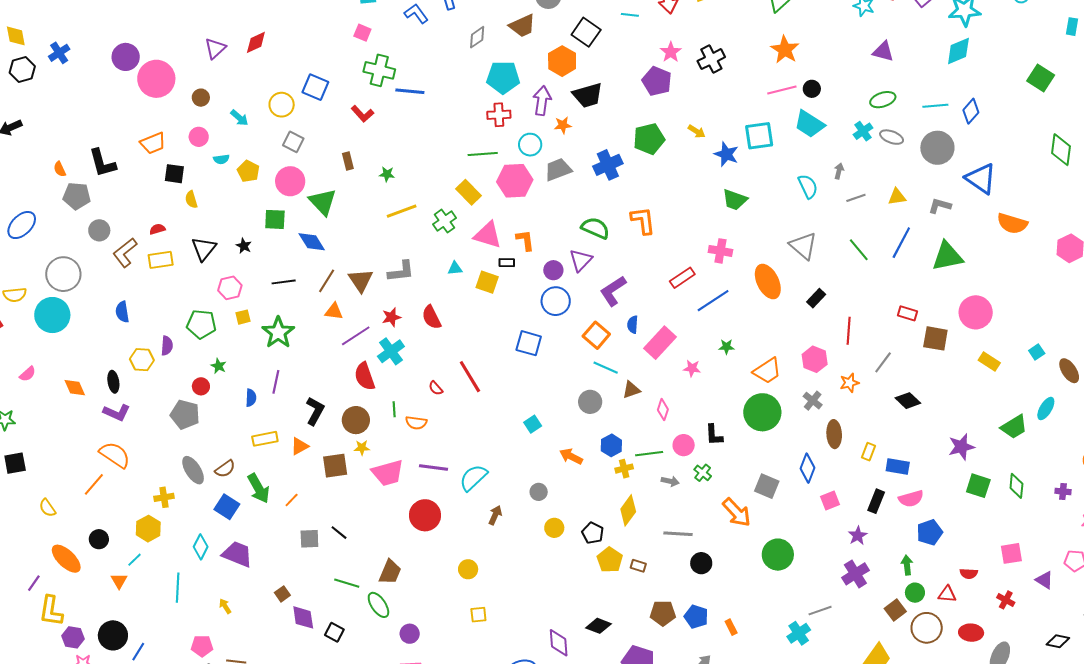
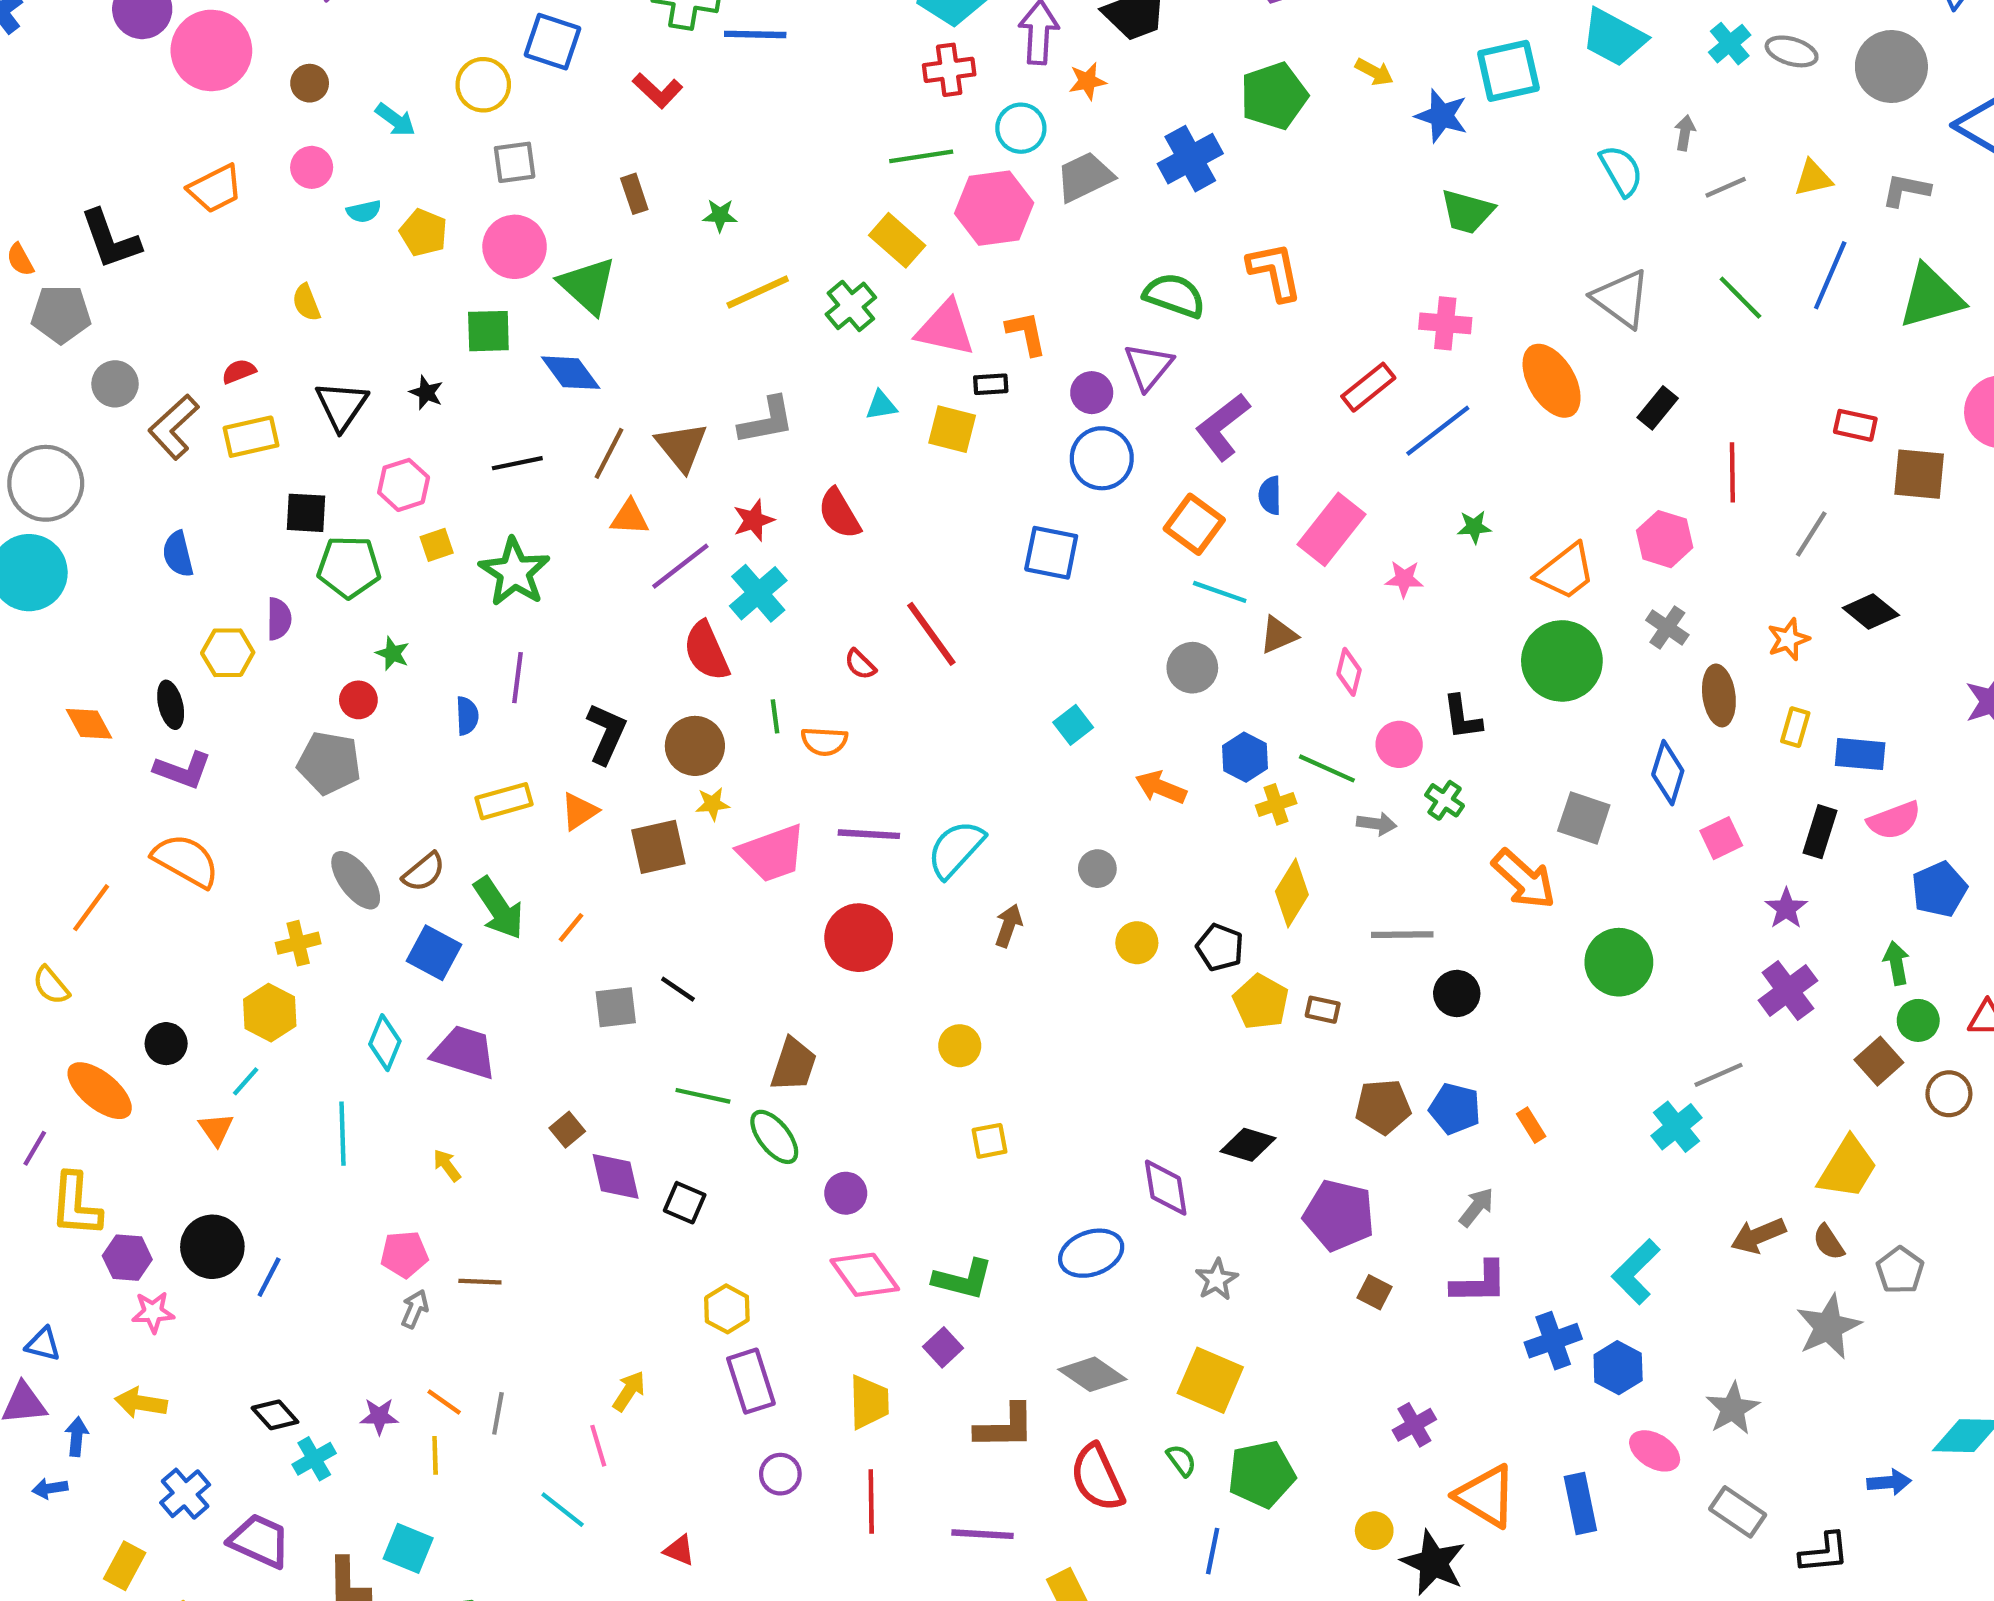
gray square: (293, 142) -> (515, 162), turned -30
black square: (174, 174) -> (306, 513), moved
orange star: (849, 383) -> (1788, 639), moved
green line: (649, 454) -> (1327, 768), turned 36
orange line: (94, 484) -> (91, 908), moved
brown circle: (927, 628) -> (1949, 1094), size x0.7

